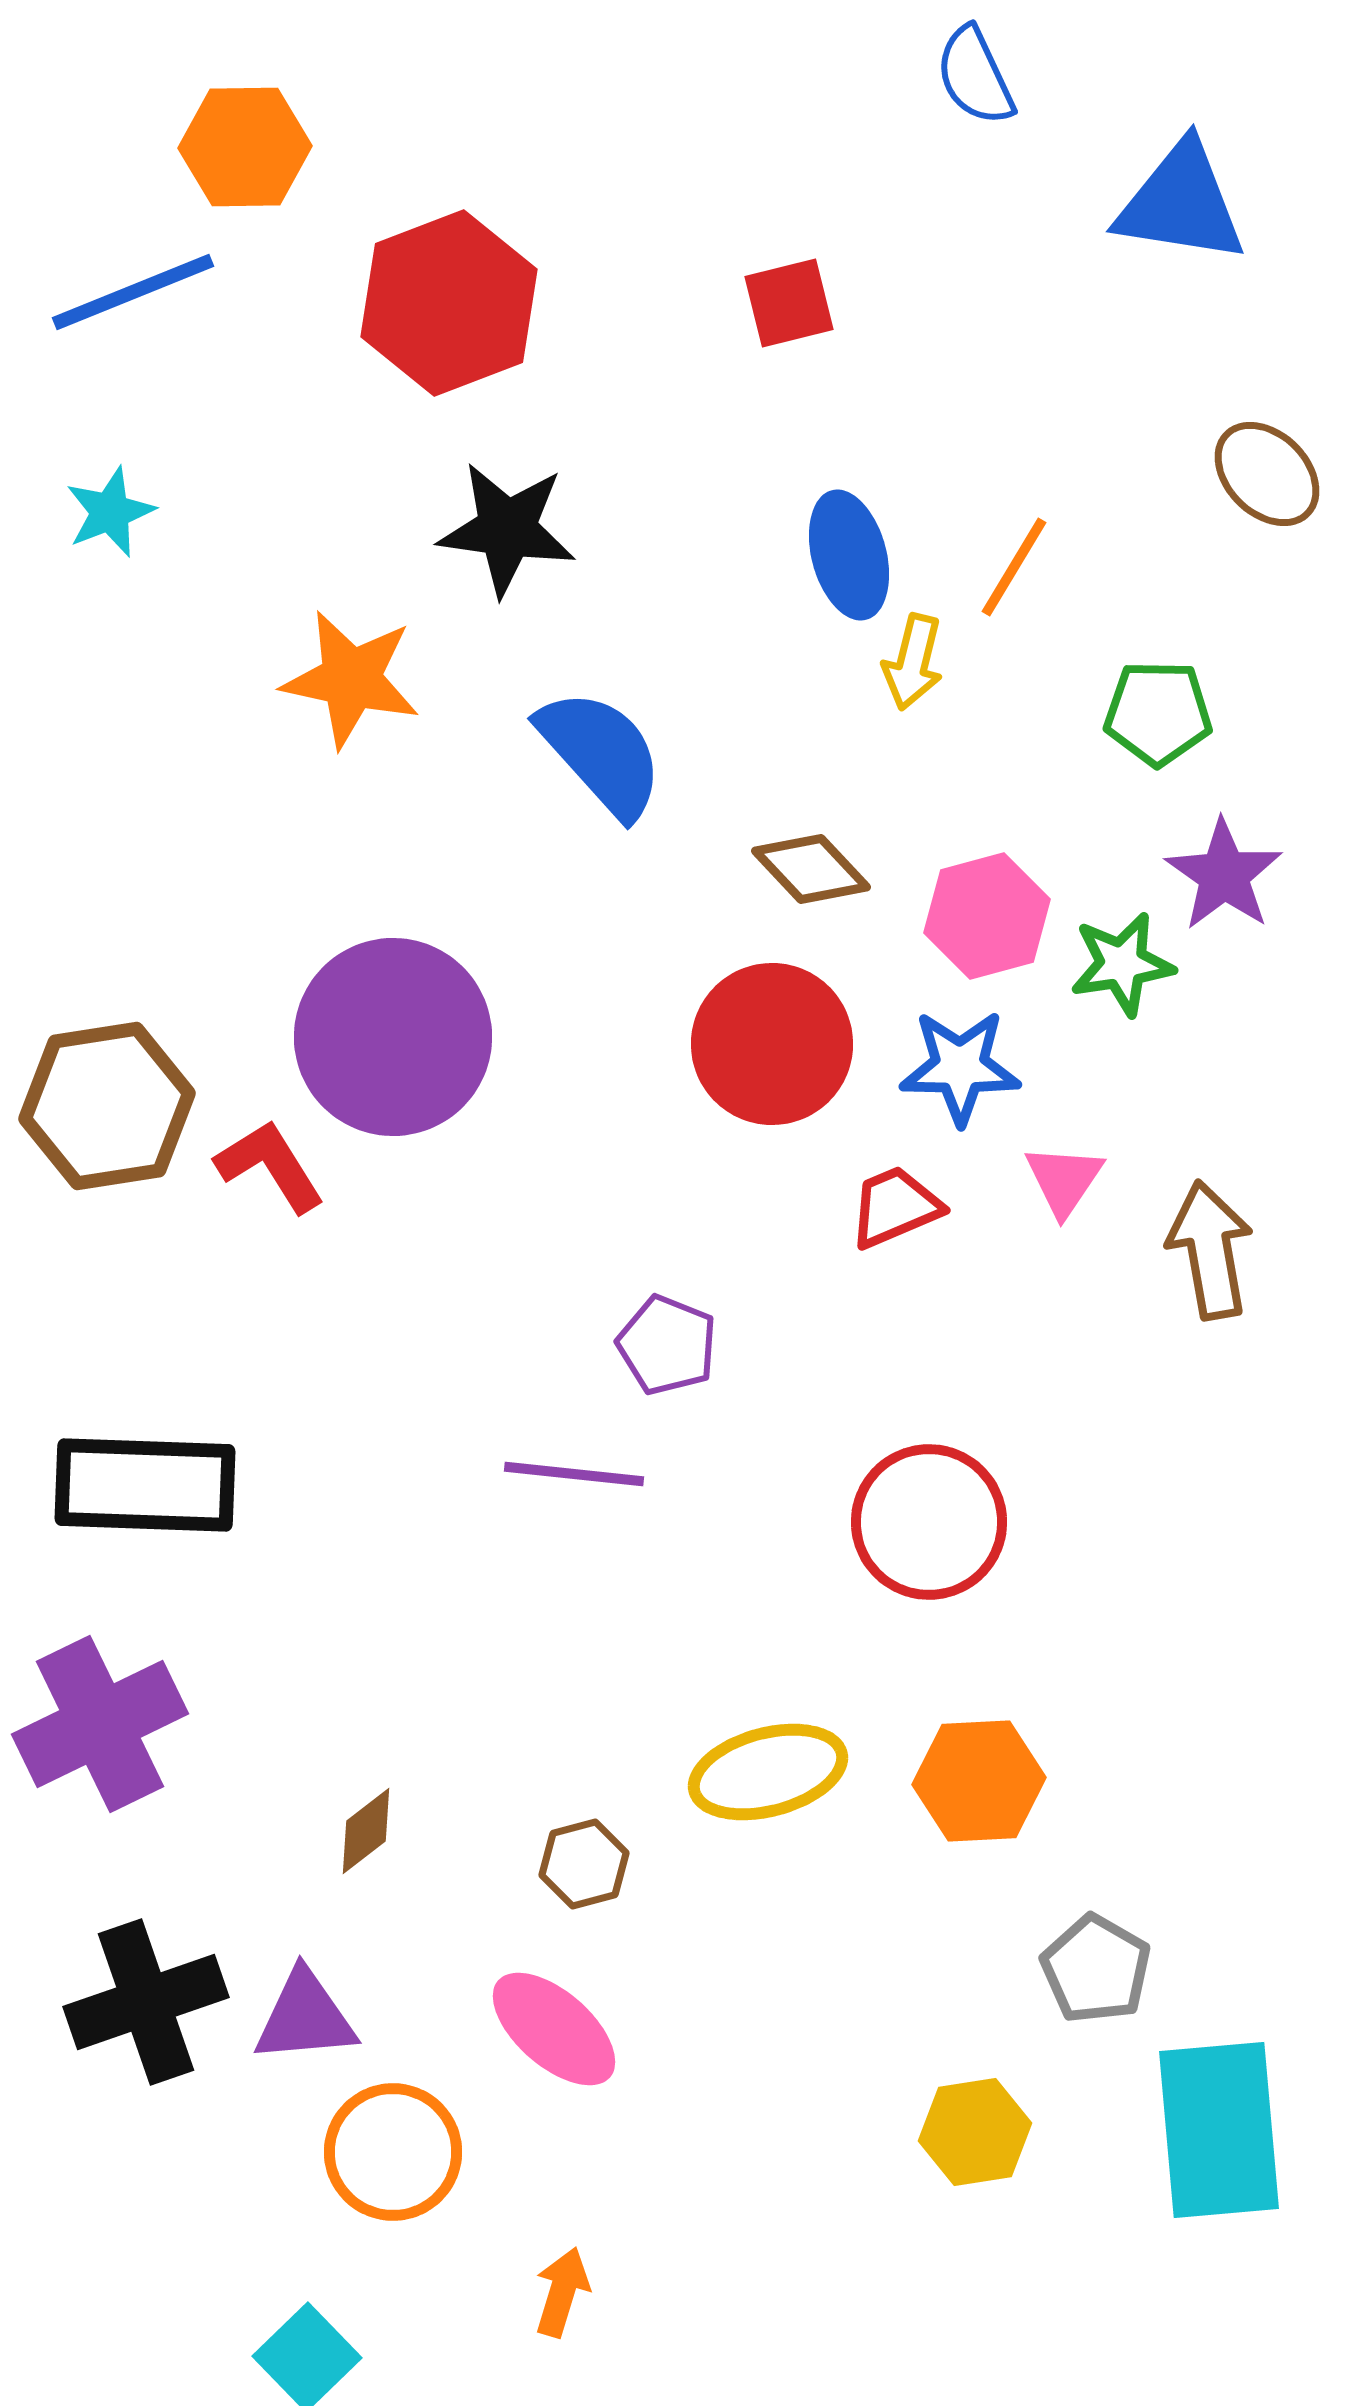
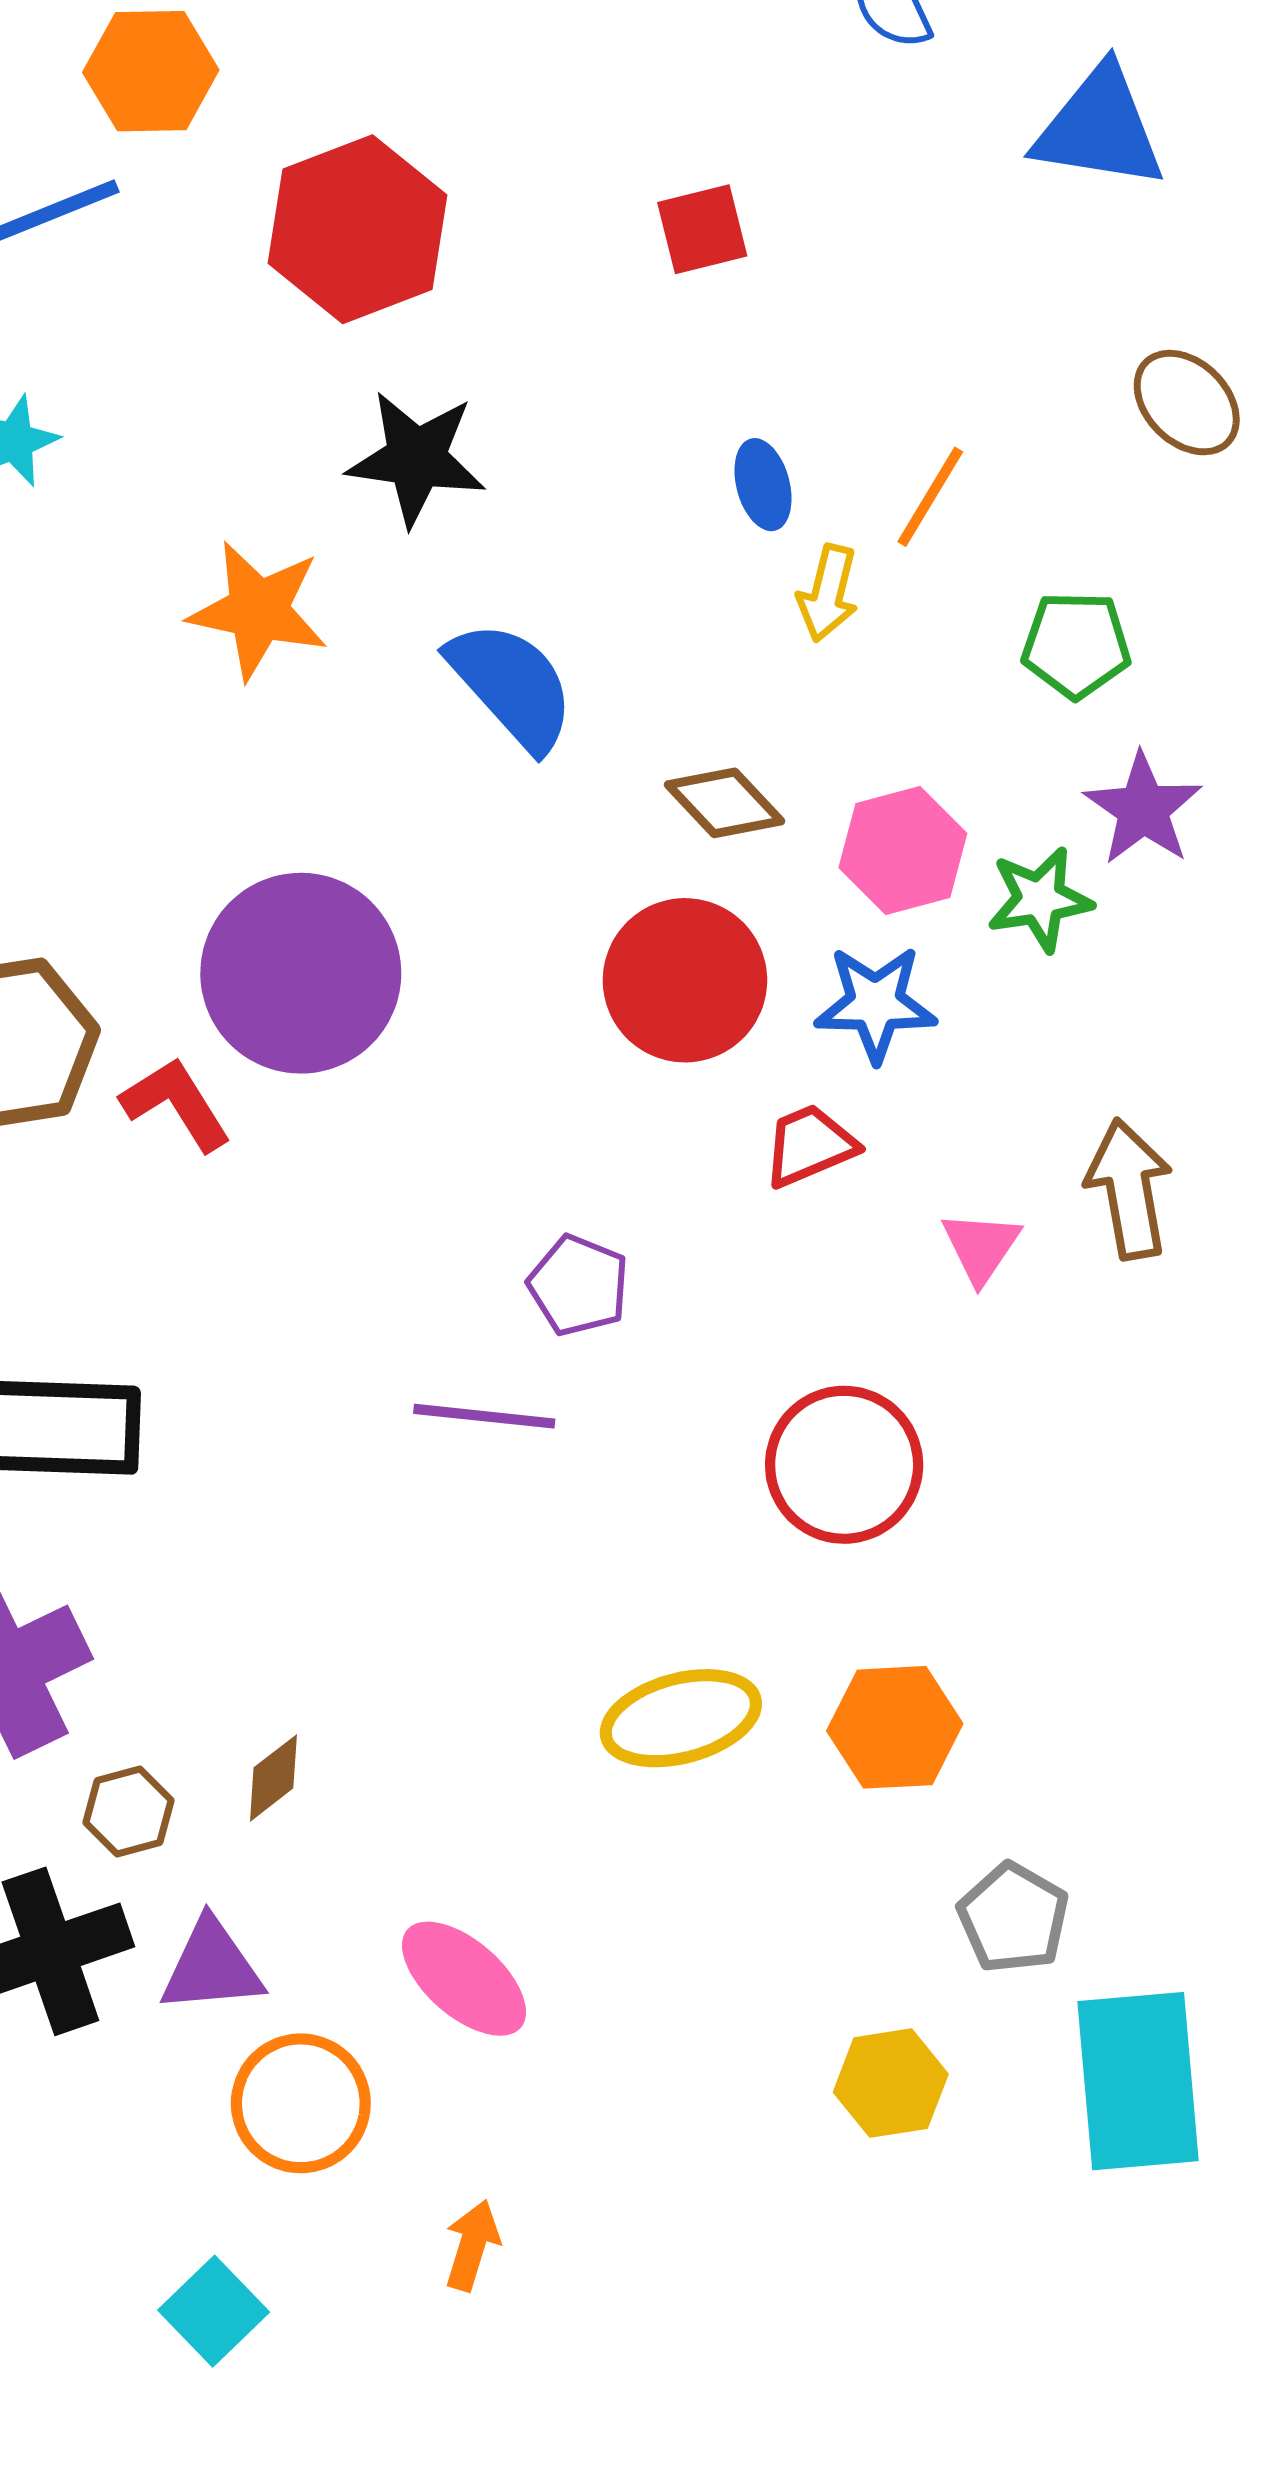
blue ellipse: (849, 555) -> (763, 485), size x0.7
pink triangle: (1064, 1180) -> (981, 1247), moved
brown hexagon: (584, 1864) -> (128, 1811), moved

